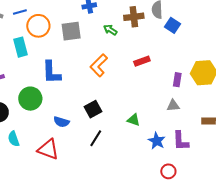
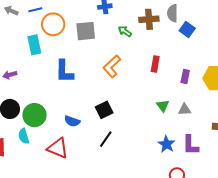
red rectangle: (142, 61) -> (155, 64), turned -63
purple rectangle: (177, 80) -> (185, 77), moved
green circle: (30, 99) -> (34, 115), moved
green triangle: (134, 120) -> (163, 106), moved, turned 32

